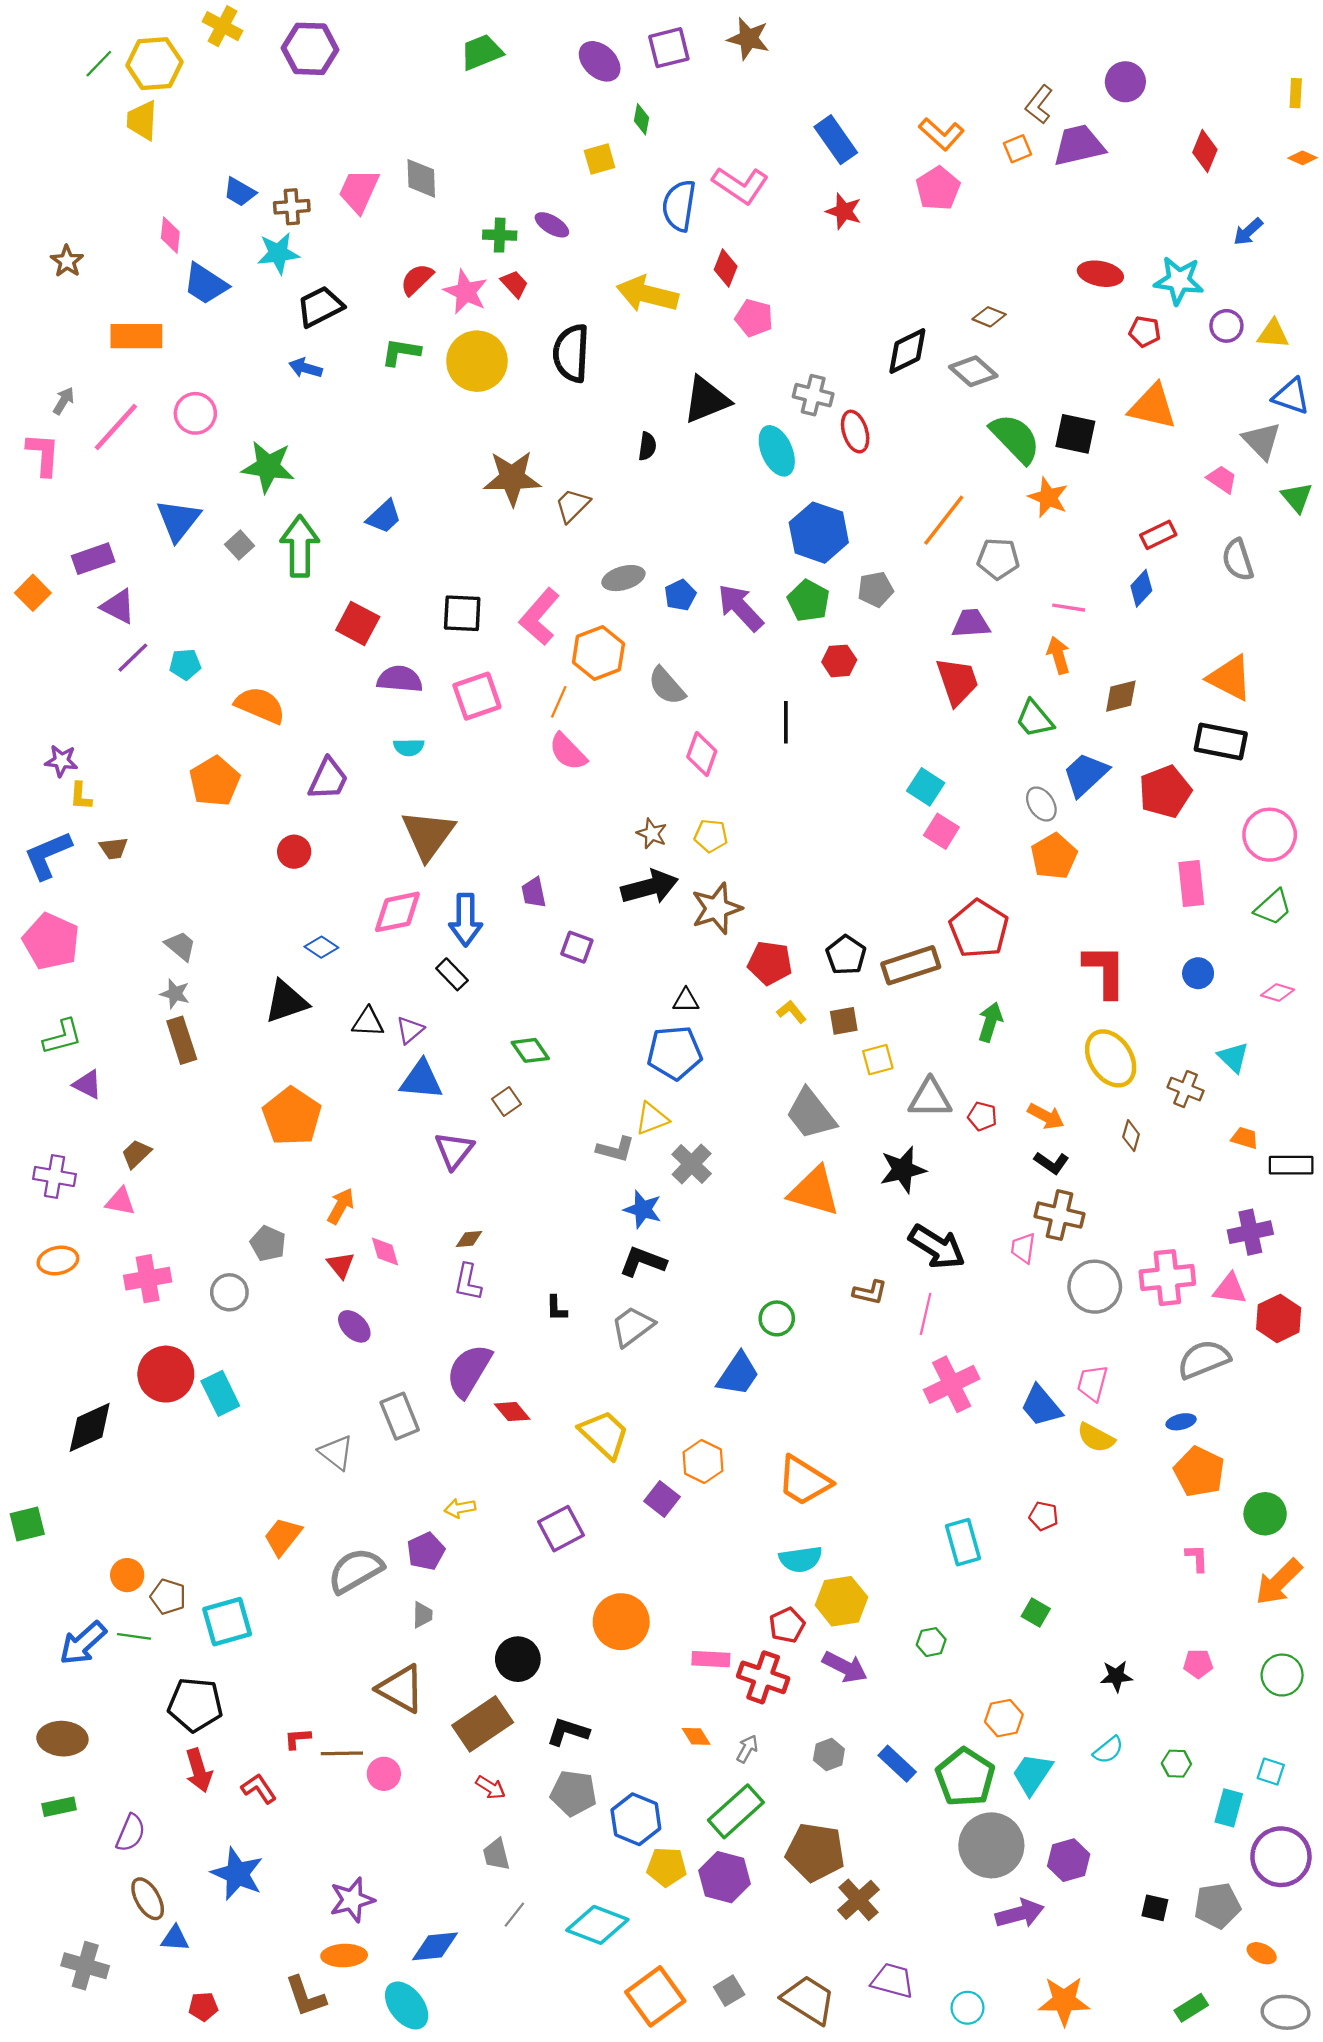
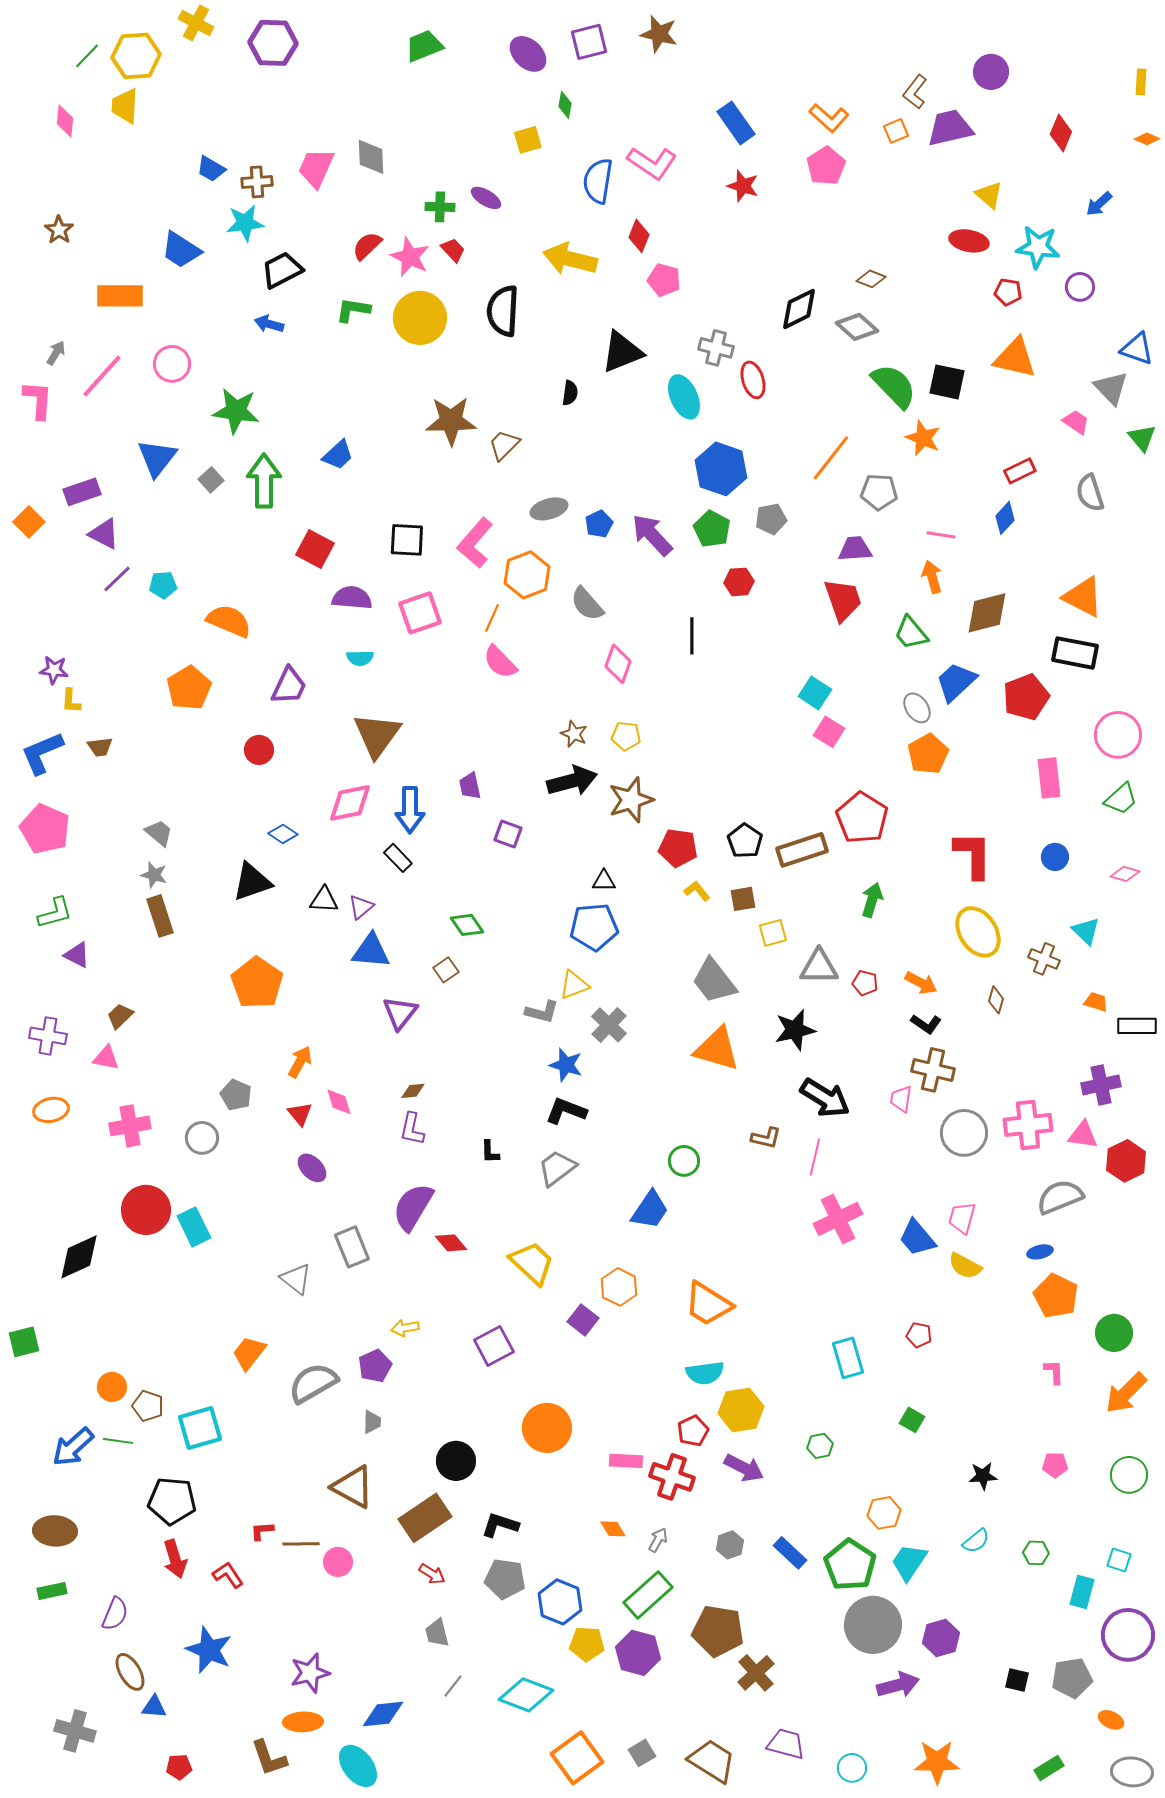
pink diamond: (170, 235) -> (65, 121), moved
yellow triangle: (1273, 334) -> (989, 195), moved, turned 36
brown diamond: (1121, 696) -> (987, 613), size x1.4

